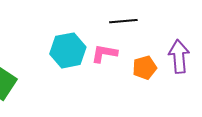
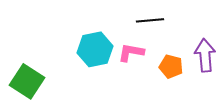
orange pentagon: (145, 68) -> (171, 66), turned 30

